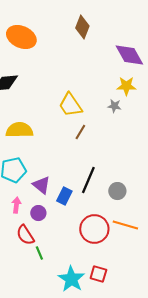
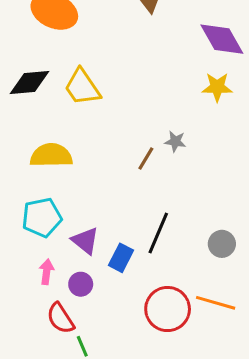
yellow trapezoid: (70, 105) -> (82, 87), moved
gray star: (114, 106) -> (175, 141), moved
gray circle: (117, 191) -> (222, 244), moved

